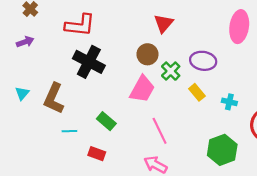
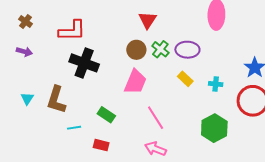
purple arrow: (25, 42) -> (24, 52), turned 42
green cross: (171, 71) -> (160, 49), moved

